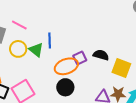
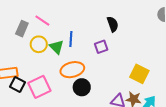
black semicircle: (101, 55) -> (113, 24), moved, turned 49
purple square: (80, 58) -> (101, 47), moved
orange ellipse: (66, 66) -> (72, 70), moved

